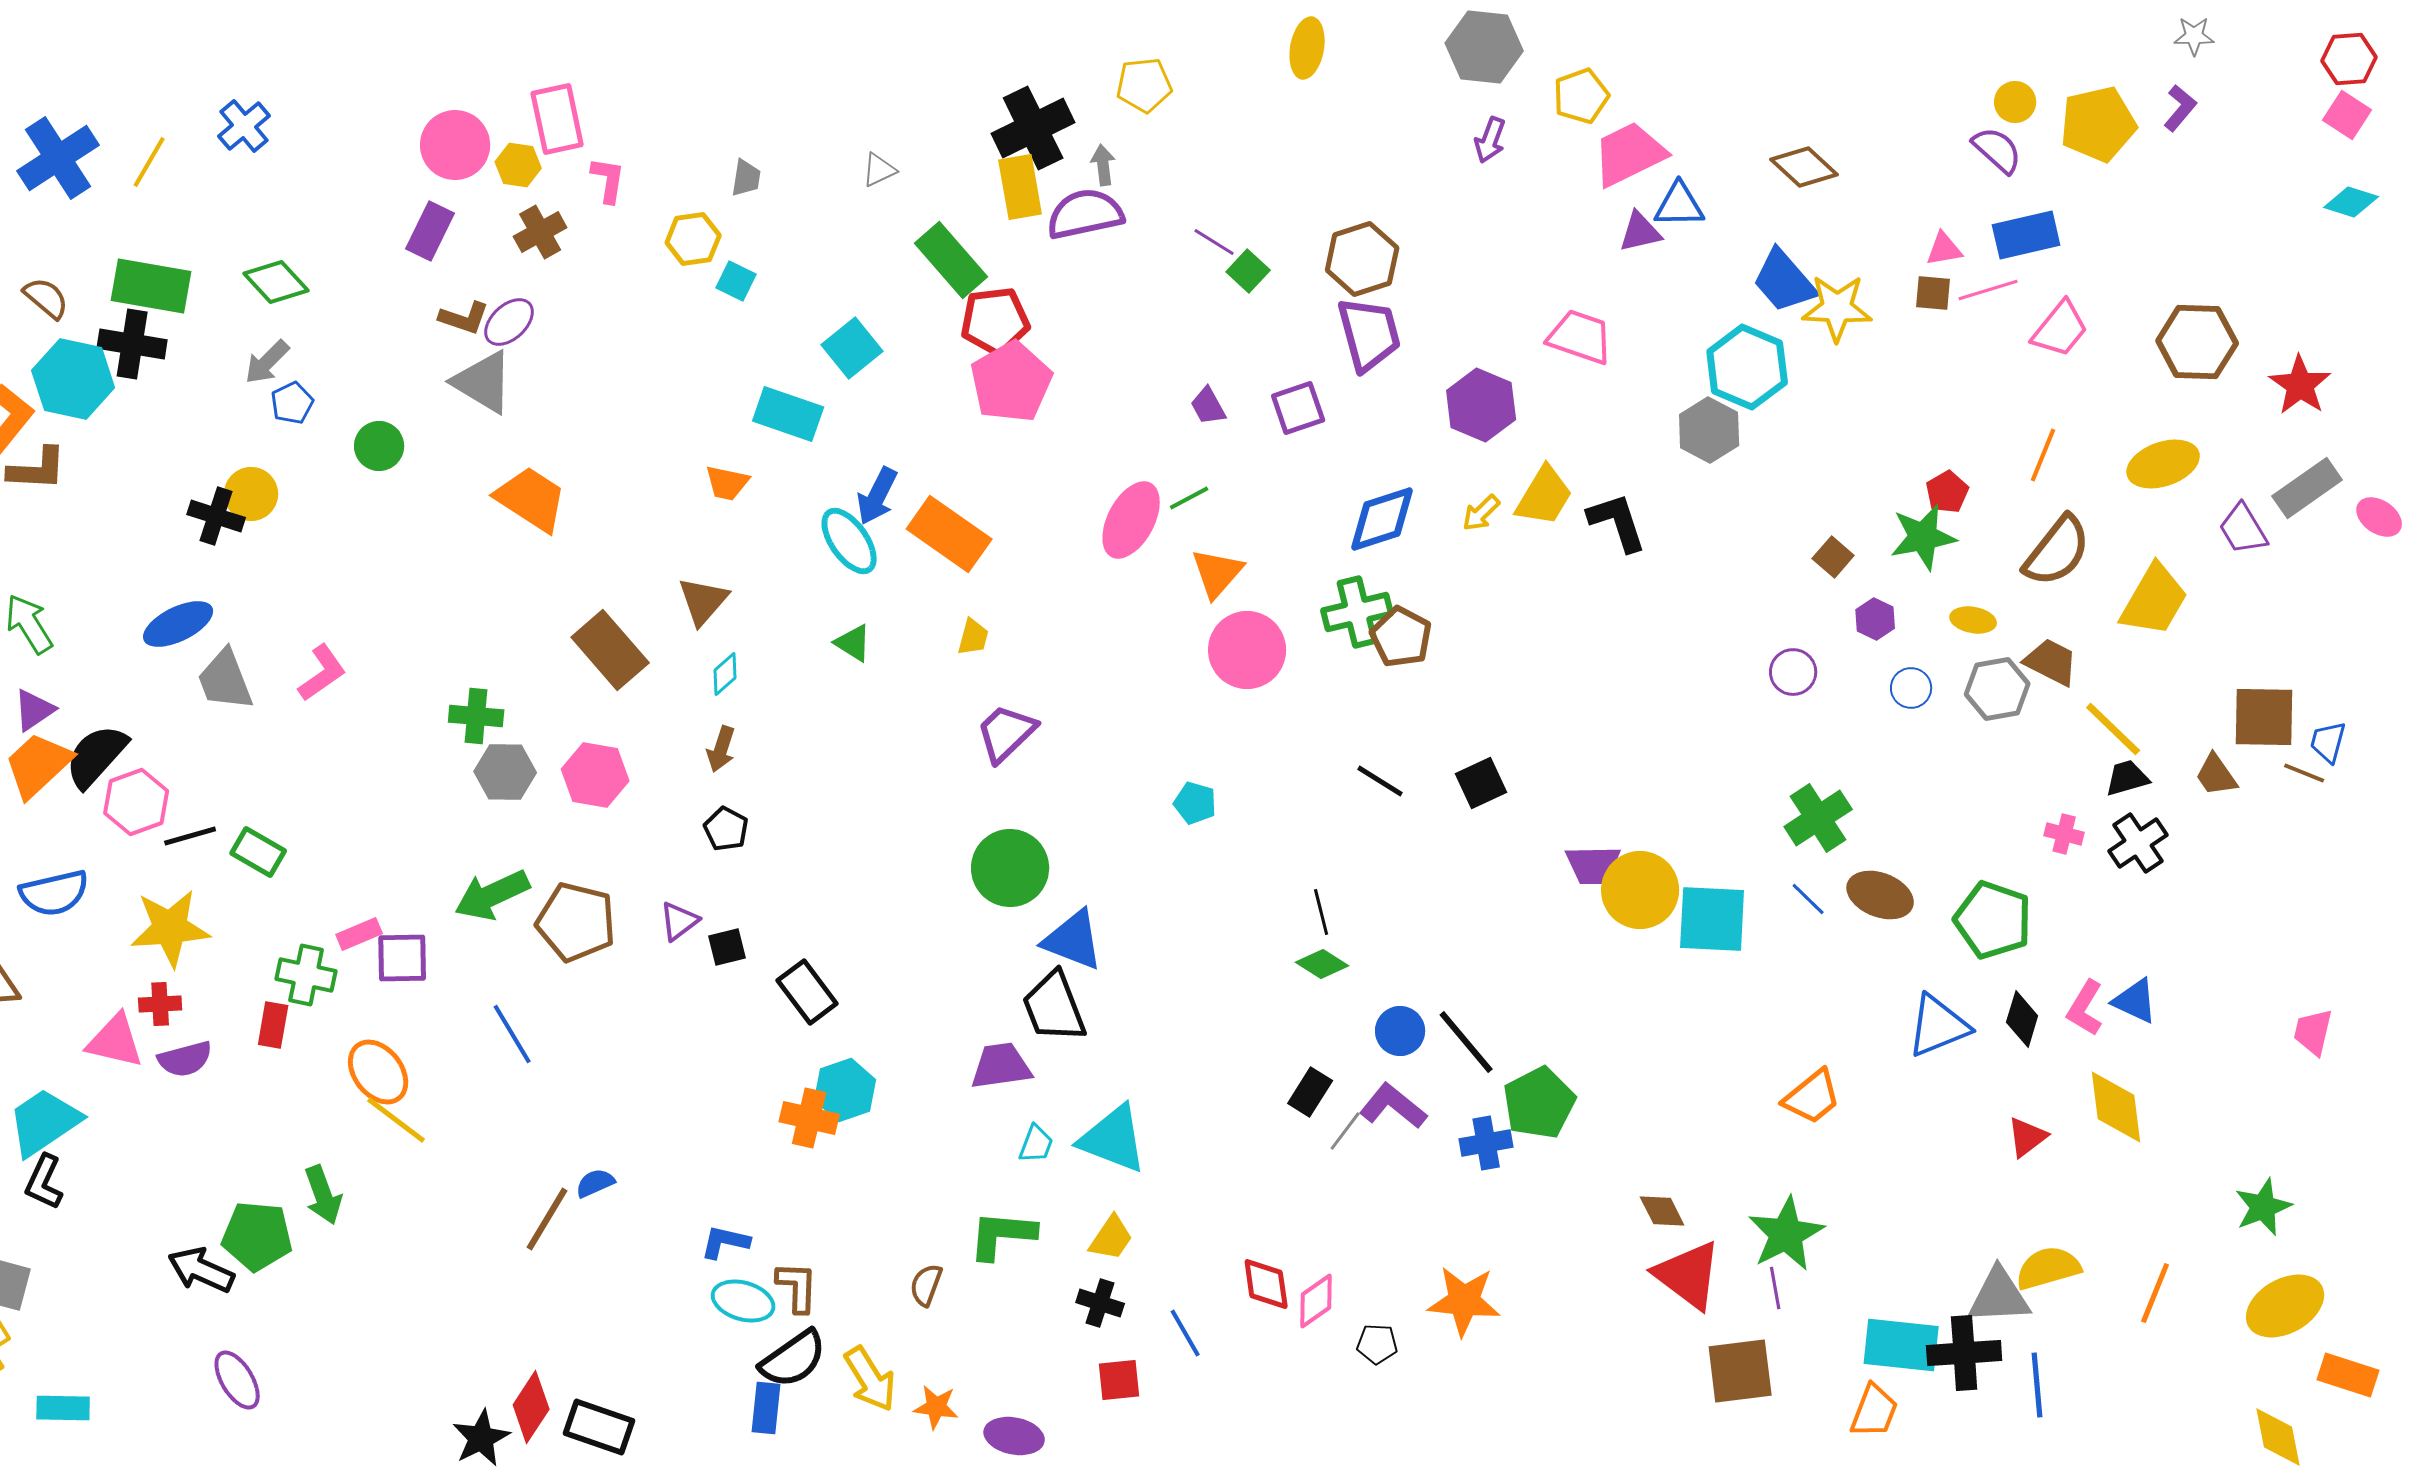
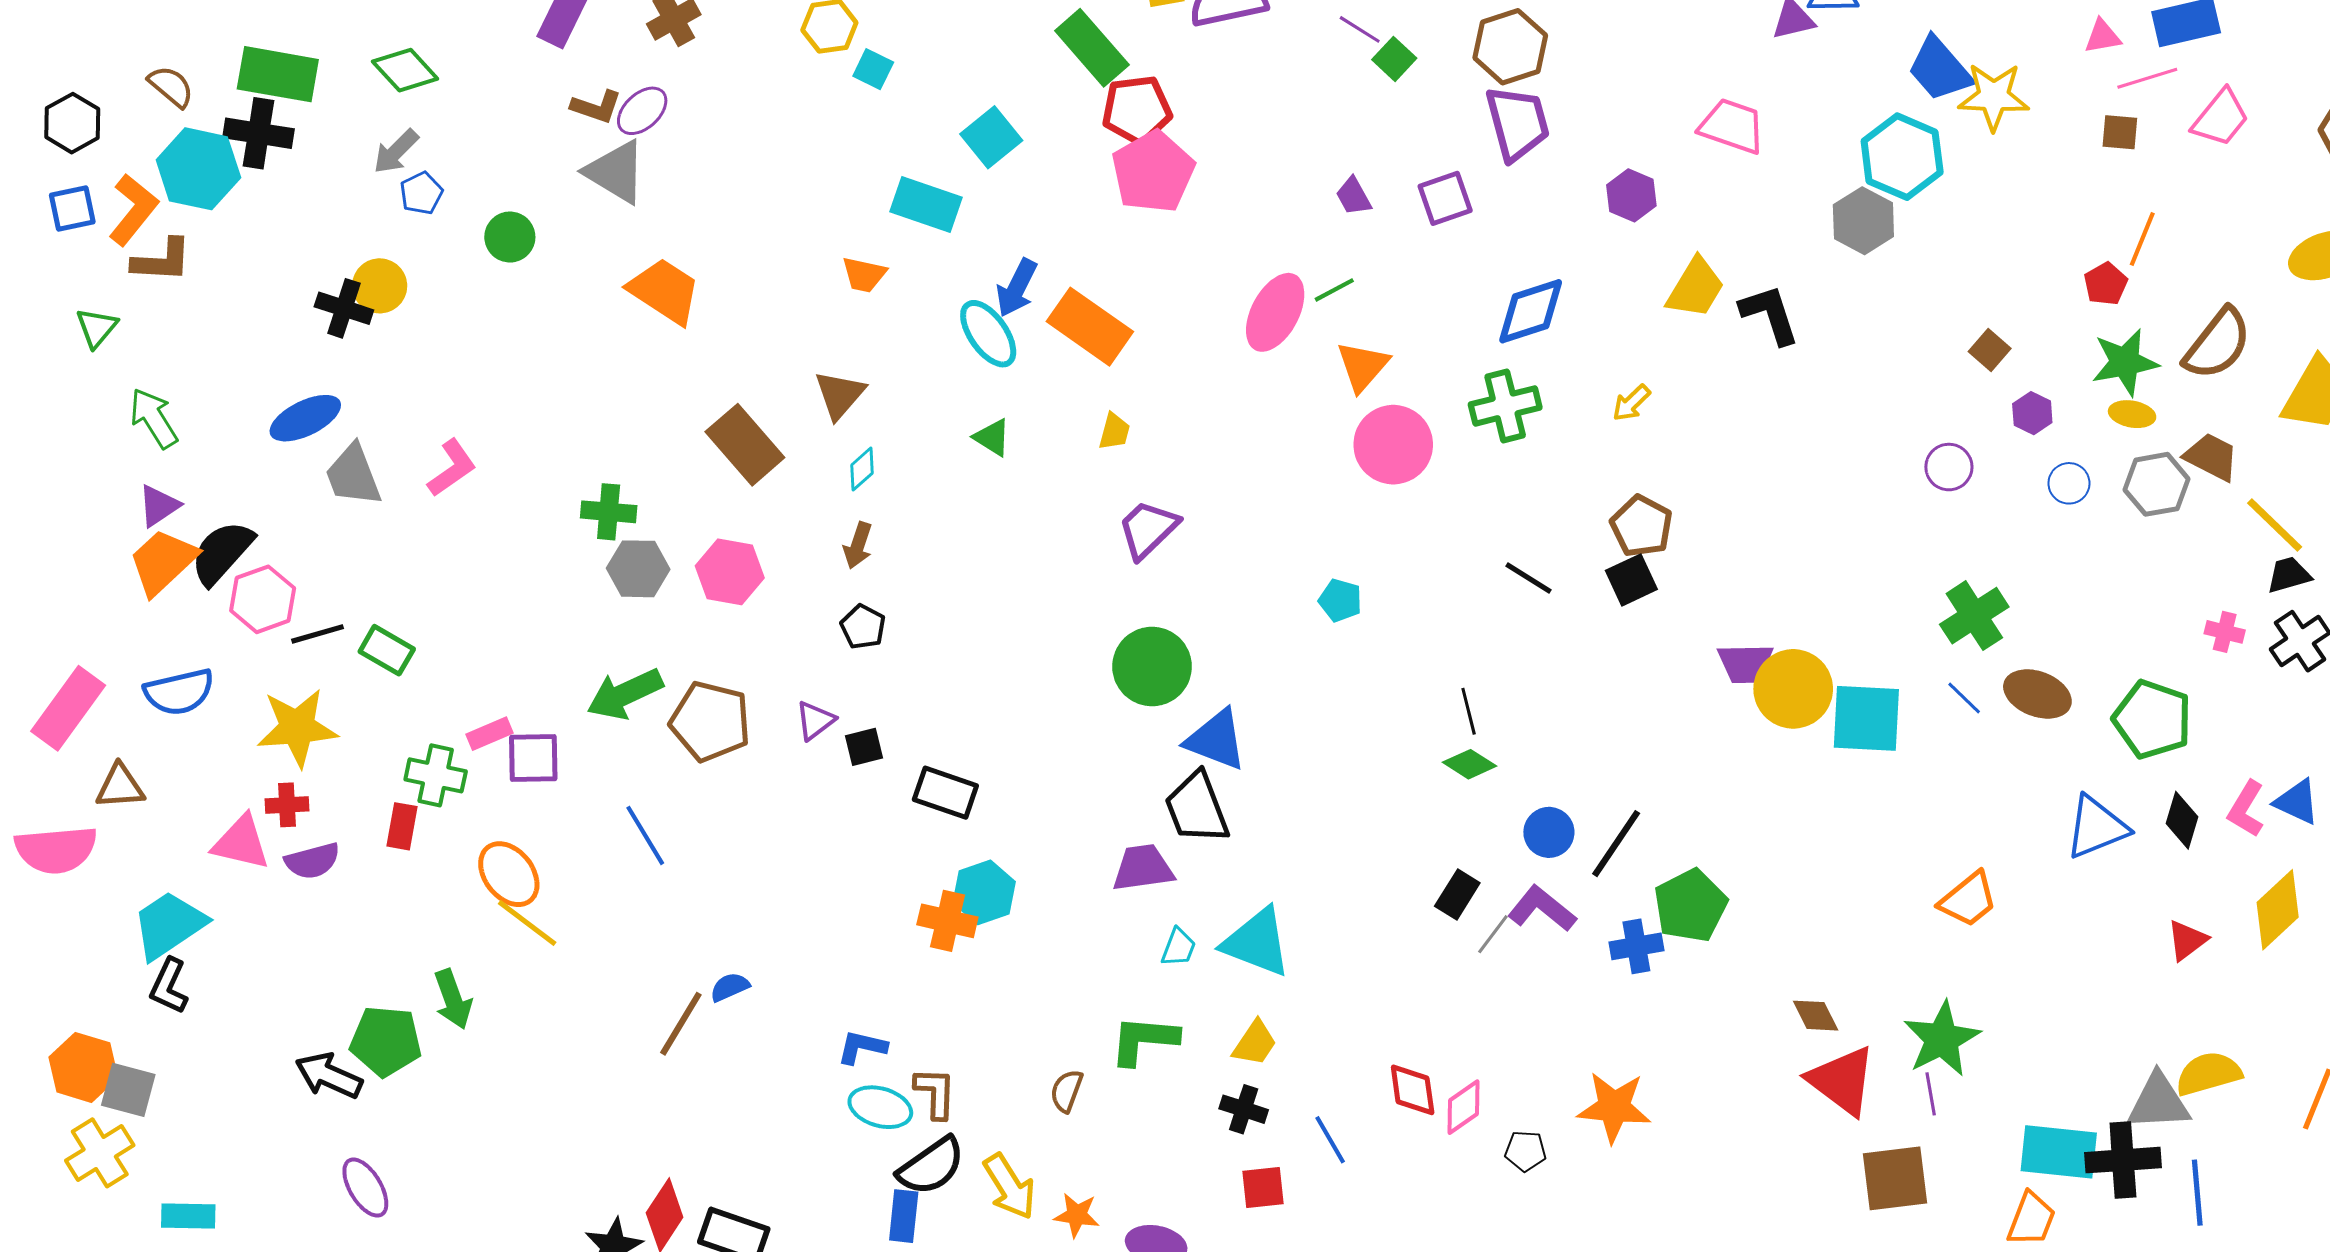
brown square: (1933, 293) -> (2120, 132), moved
purple hexagon: (1481, 405) -> (1631, 195), size x0.7
orange line: (2043, 455) -> (2142, 239), moved
yellow arrow: (1481, 513) -> (1631, 403), moved
green star: (1923, 537) -> (2125, 362), moved
brown pentagon: (1401, 637) -> (1642, 526), moved
black rectangle: (807, 992) -> (945, 793), turned -34
black line: (1466, 1042) -> (1616, 844), turned 74
yellow diamond: (2116, 1107) -> (2278, 910), turned 54

